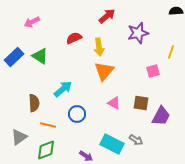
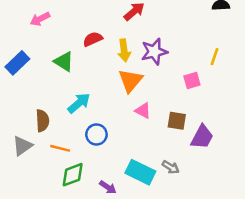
purple star: (138, 33) -> (154, 52), moved
green triangle: (40, 56) -> (64, 62), moved
pink triangle: (114, 103) -> (143, 111), moved
gray triangle: (19, 137) -> (22, 146), moved
green diamond: (46, 150) -> (73, 175), moved

